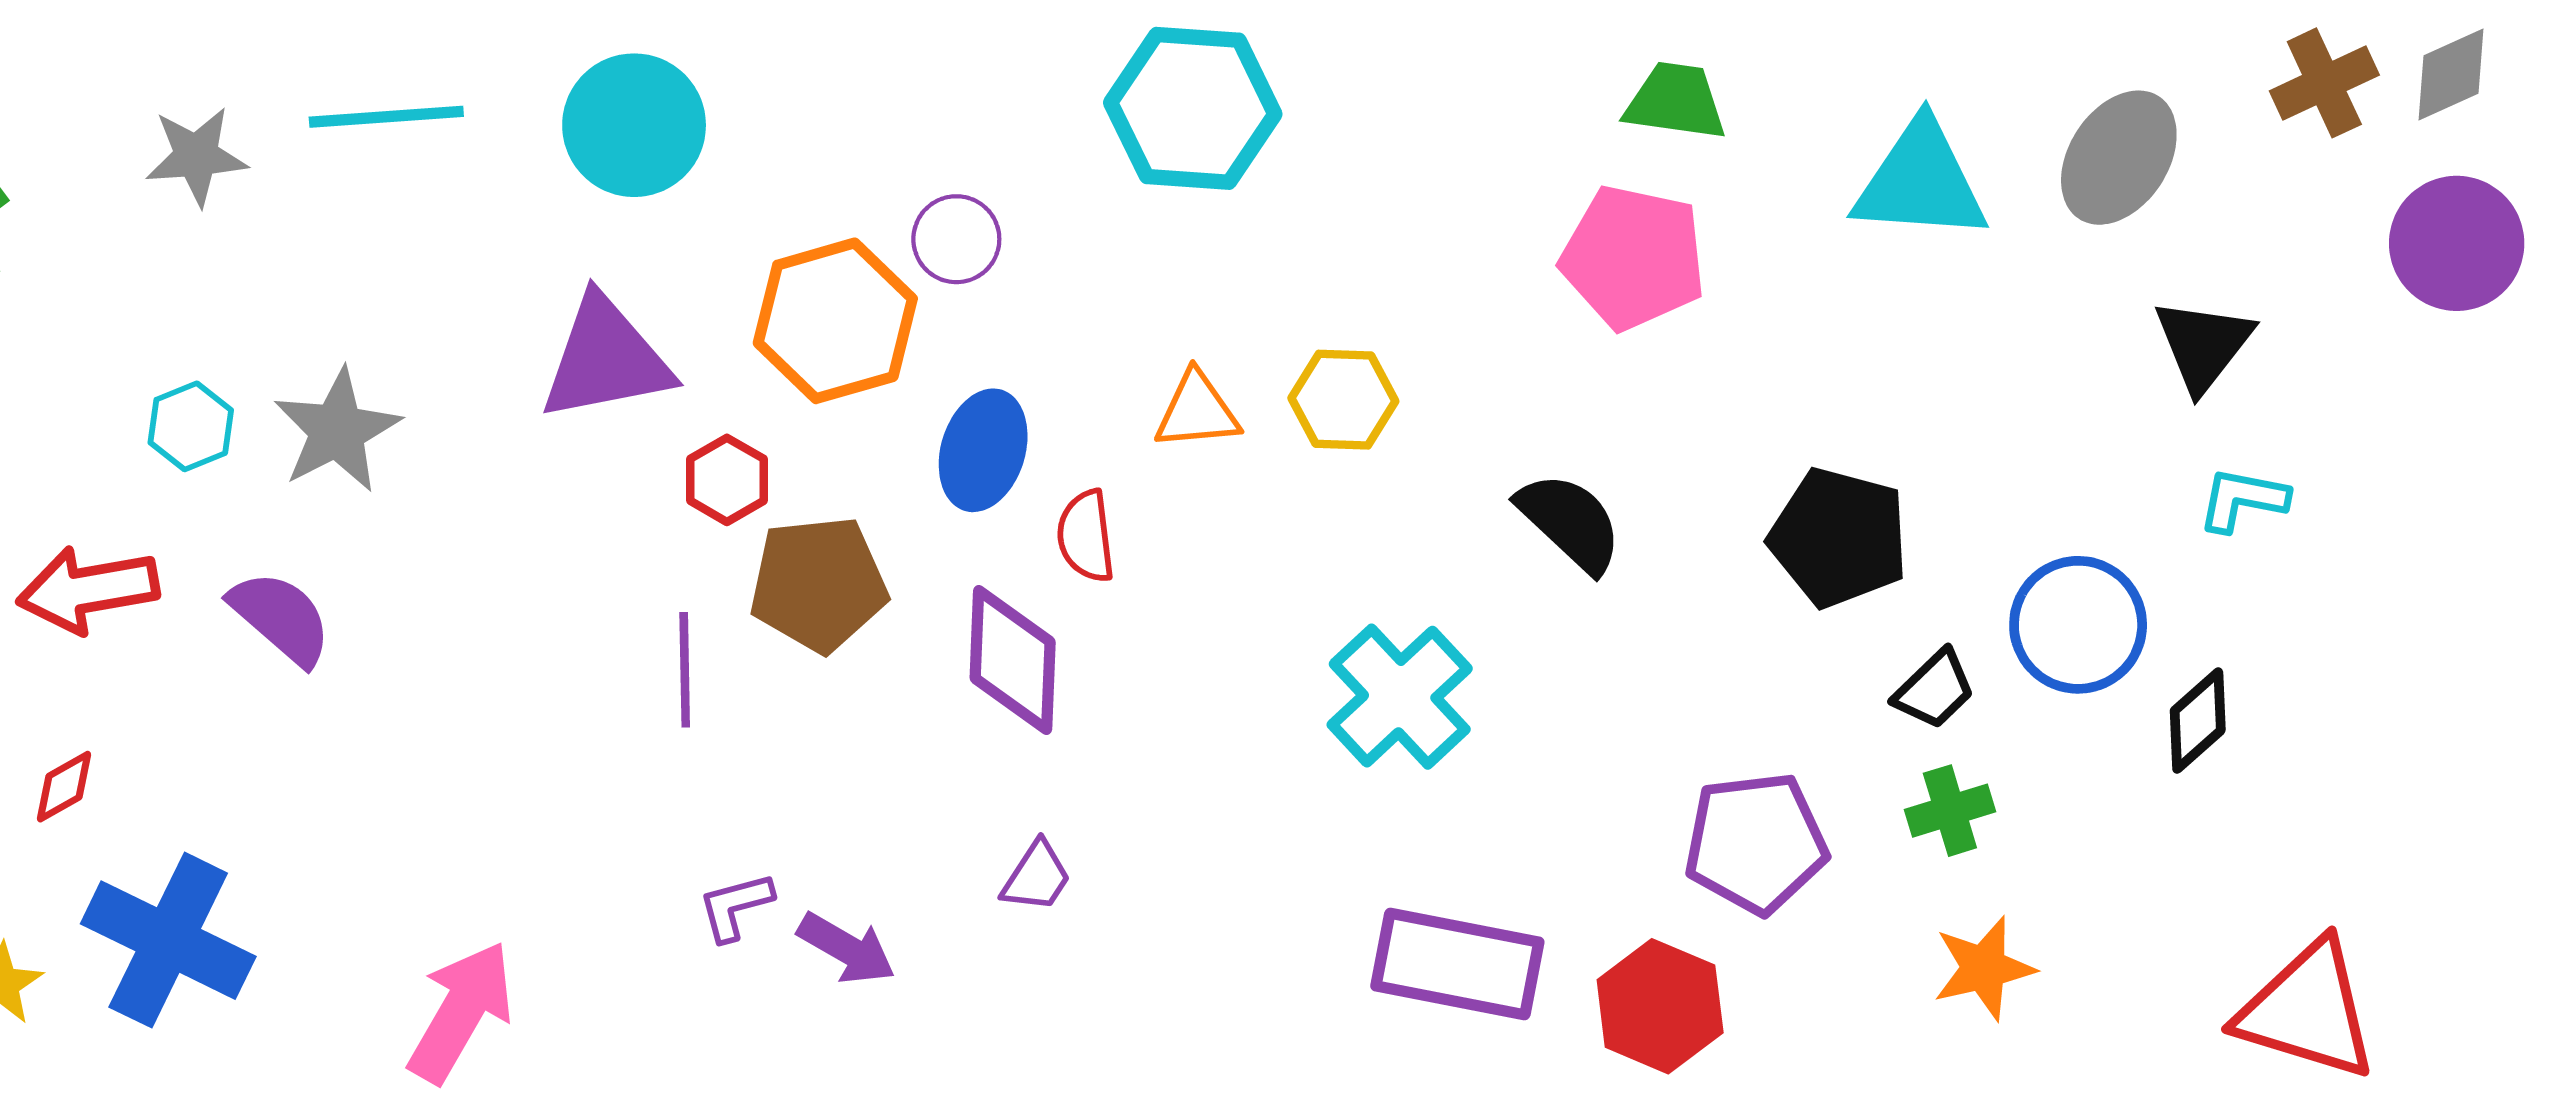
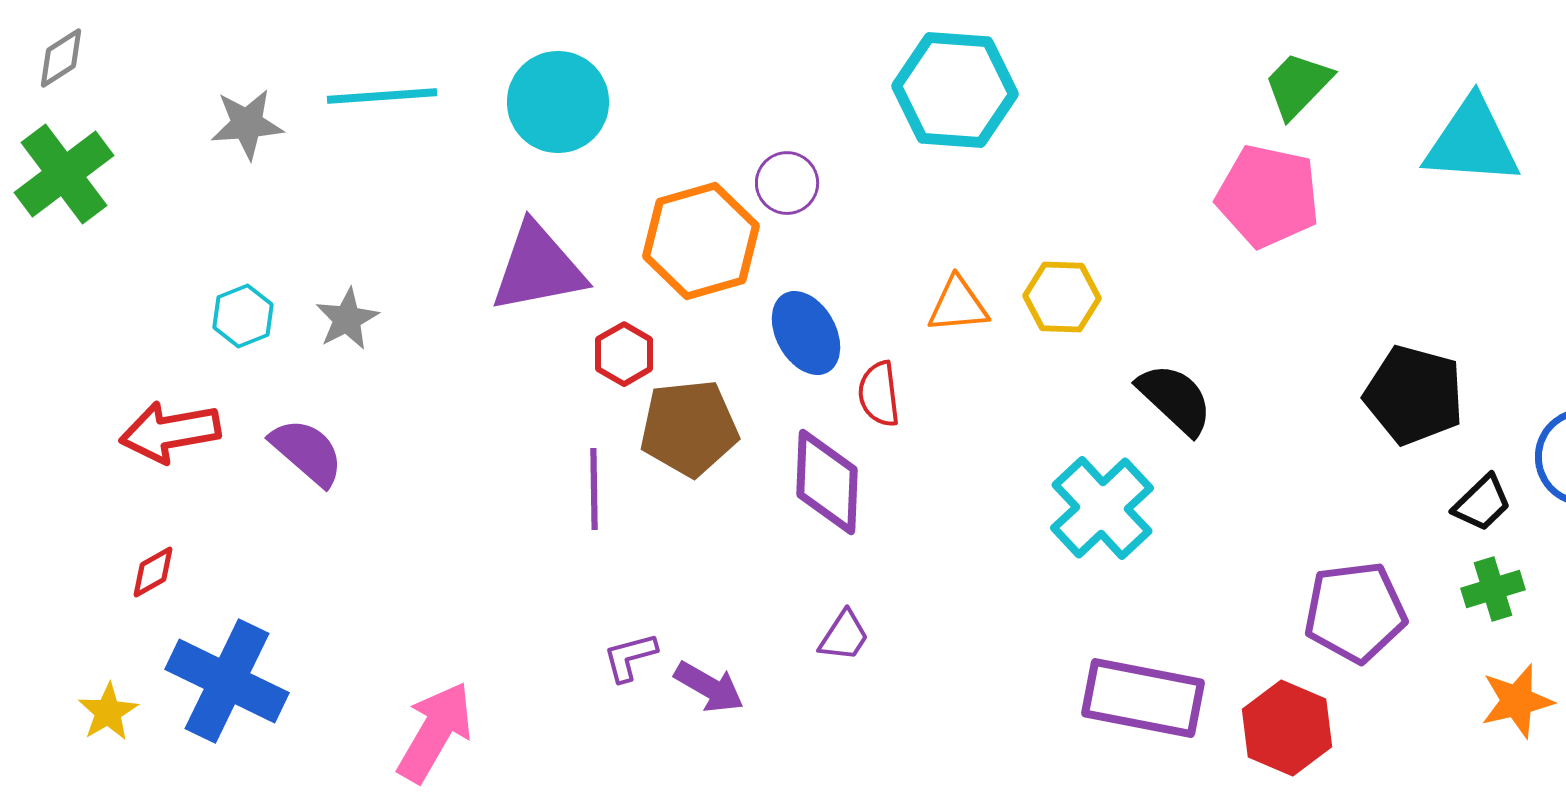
green trapezoid: (1676, 101) -> (1298, 85), turned -54
gray star: (337, 431) -> (347, 319), size x0.7
blue ellipse: (983, 450) -> (806, 333), turned -46
black semicircle: (1570, 522) -> (1175, 399), moved

